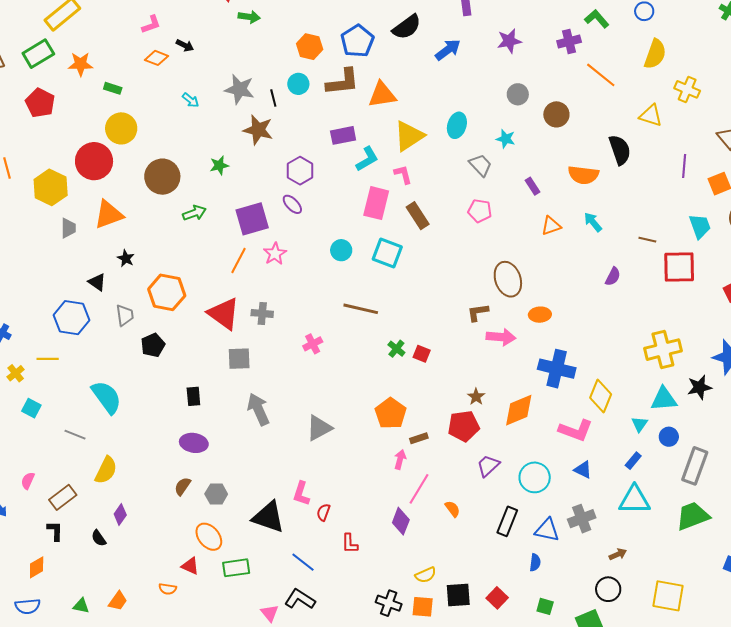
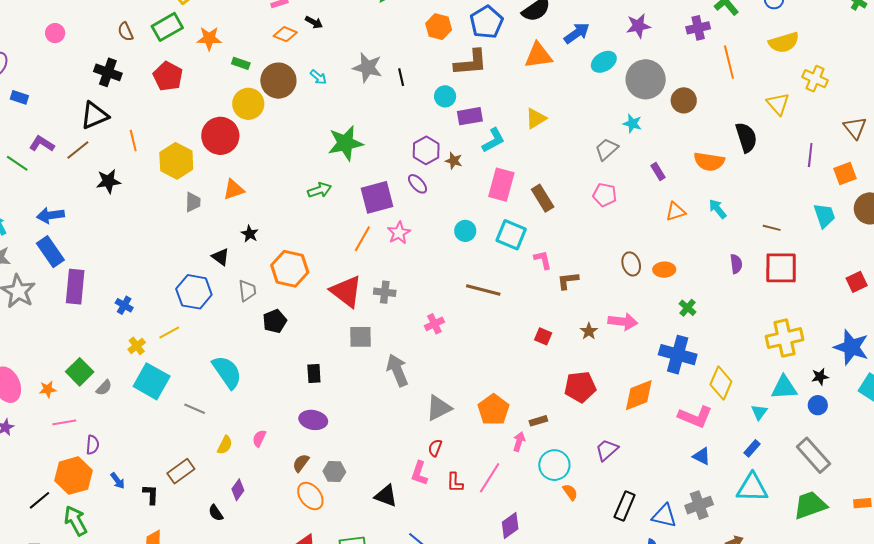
yellow semicircle: (655, 54) -> (784, 42), turned 52
orange line: (601, 75) -> (729, 62), turned 36
cyan circle: (298, 84) -> (445, 96), moved
gray circle: (518, 94) -> (646, 79), size x1.8
orange triangle: (382, 95) -> (538, 55), moved
yellow triangle: (651, 116) -> (778, 104), turned 30
cyan ellipse: (457, 125) -> (604, 62), moved, turned 40
brown star: (258, 130) -> (454, 161), moved, size x0.6
yellow triangle: (409, 136) -> (536, 118), size x0.7
green star: (219, 165) -> (345, 143), size x1.8
gray trapezoid: (480, 165) -> (607, 149), turned -90
pink L-shape: (403, 174) -> (543, 260), moved
brown circle: (162, 177) -> (278, 81), moved
orange triangle: (109, 215) -> (234, 190), size x0.7
red square: (679, 267) -> (781, 268), moved
purple semicircle: (613, 277) -> (736, 264), turned -36
brown ellipse: (508, 279) -> (631, 264), size x0.7
brown L-shape: (478, 312) -> (568, 281), moved
orange ellipse: (540, 315) -> (664, 270), moved
green cross: (396, 349) -> (688, 308), moved
yellow line: (48, 359) -> (169, 332), turned -30
black star: (699, 387) -> (820, 377), size x0.7
brown star: (476, 397) -> (589, 331), moved
cyan square: (31, 408) -> (152, 381), size x1.8
gray arrow: (258, 409) -> (397, 370), moved
orange pentagon: (391, 413) -> (493, 410), moved
red pentagon: (464, 426) -> (580, 387), moved
blue circle: (669, 437) -> (818, 405), moved
gray rectangle: (695, 466) -> (813, 455), turned -63
yellow semicircle: (106, 470) -> (225, 445), size x0.7
cyan circle: (535, 477) -> (554, 465), moved
pink semicircle: (28, 481) -> (259, 438), moved
pink line: (419, 489) -> (490, 478), moved
red semicircle: (323, 512) -> (435, 448), moved
black triangle: (268, 517) -> (386, 496), size x0.7
purple diamond: (401, 521) -> (510, 526), moved, turned 32
black L-shape: (55, 531) -> (151, 494), moved
orange ellipse: (209, 537) -> (310, 496), moved
red L-shape: (350, 544) -> (455, 483), moved

